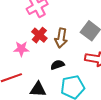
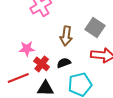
red cross: (39, 35) -> (42, 64), moved

